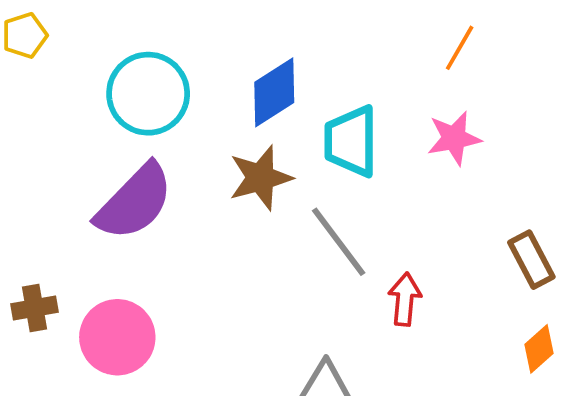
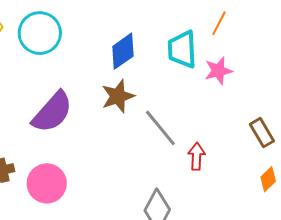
cyan circle: (148, 94) -> (40, 33), moved
cyan trapezoid: (351, 141) -> (182, 49), moved

